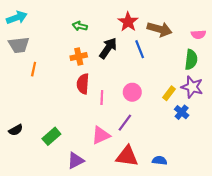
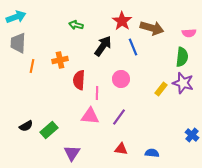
gray trapezoid: (19, 45) -> (18, 43), turned 100
orange cross: (79, 56) -> (60, 60), moved
pink circle: (132, 92) -> (121, 79), moved
blue cross: (182, 112) -> (192, 135), moved
black semicircle: (16, 130) -> (26, 126), moved
pink triangle: (101, 135) -> (90, 116), moved, turned 30
red triangle: (127, 156) -> (121, 149), size x0.6
purple triangle: (76, 160) -> (72, 153), turned -30

